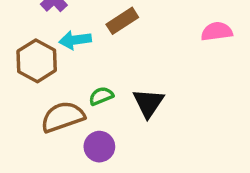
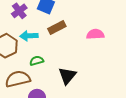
pink semicircle: (217, 31) -> (95, 34), moved
green semicircle: (101, 96) -> (37, 61), moved

